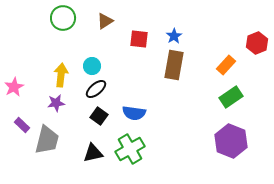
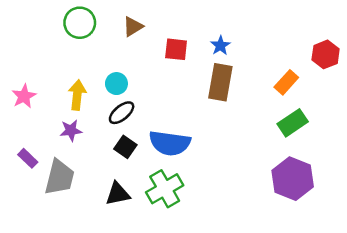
pink star: (14, 87) -> (24, 96), moved
blue semicircle: (134, 113) -> (170, 143), size x1.4

